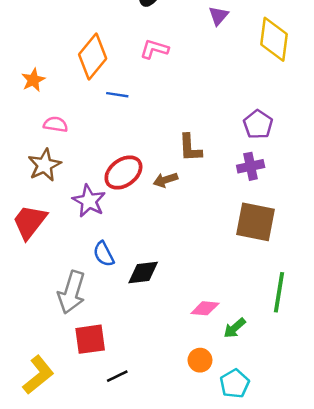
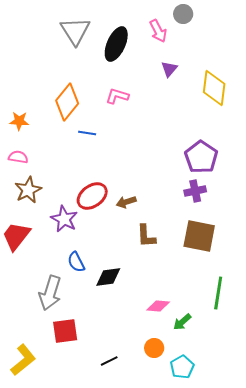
orange star: (33, 80) -> (19, 121), turned 30
pink semicircle: (56, 124) -> (18, 157), moved
purple pentagon: (258, 124) -> (201, 157), size x1.4
brown L-shape: (190, 148) -> (146, 236), moved
black line: (117, 376) -> (109, 361), moved

